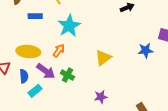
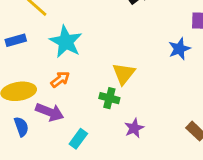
orange arrow: (59, 51) -> (60, 79), turned 32
green cross: (67, 75) -> (109, 98), moved
cyan rectangle: (35, 91) -> (78, 139), moved

